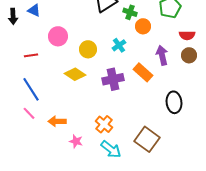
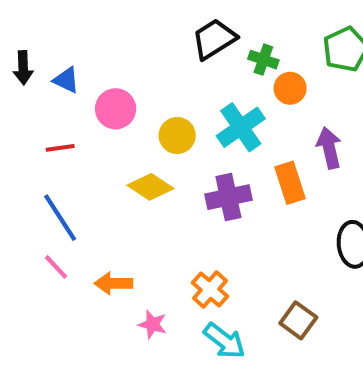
blue triangle: (34, 10) -> (66, 80), moved
cyan cross: (119, 45) -> (241, 127), size x1.6
orange rectangle: (143, 72) -> (290, 183), turned 30
brown square: (147, 139) -> (298, 320), size x0.7

